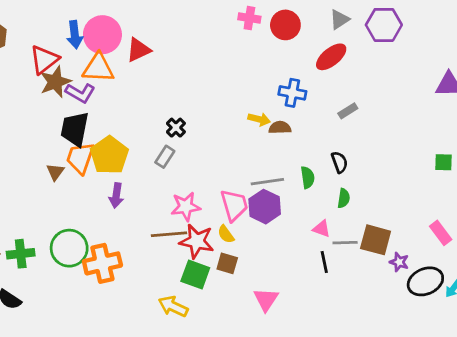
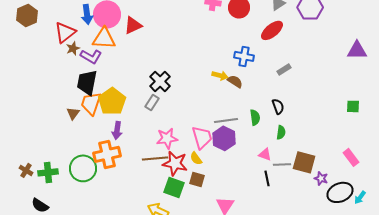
brown star: (55, 82) -> (73, 48), size x0.6
black cross: (176, 128) -> (160, 81), size x1.5
brown semicircle: (280, 128) -> (235, 81), turned 35
orange cross: (102, 263) -> (107, 154), moved

